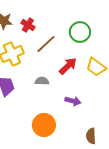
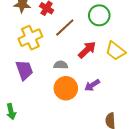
purple arrow: (73, 101) -> (92, 85), turned 133
orange circle: (44, 125) -> (66, 88), moved

